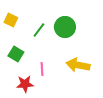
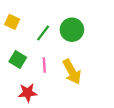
yellow arrow: (78, 65) -> (72, 72), moved, turned -130
pink line: (42, 69) -> (44, 65), moved

